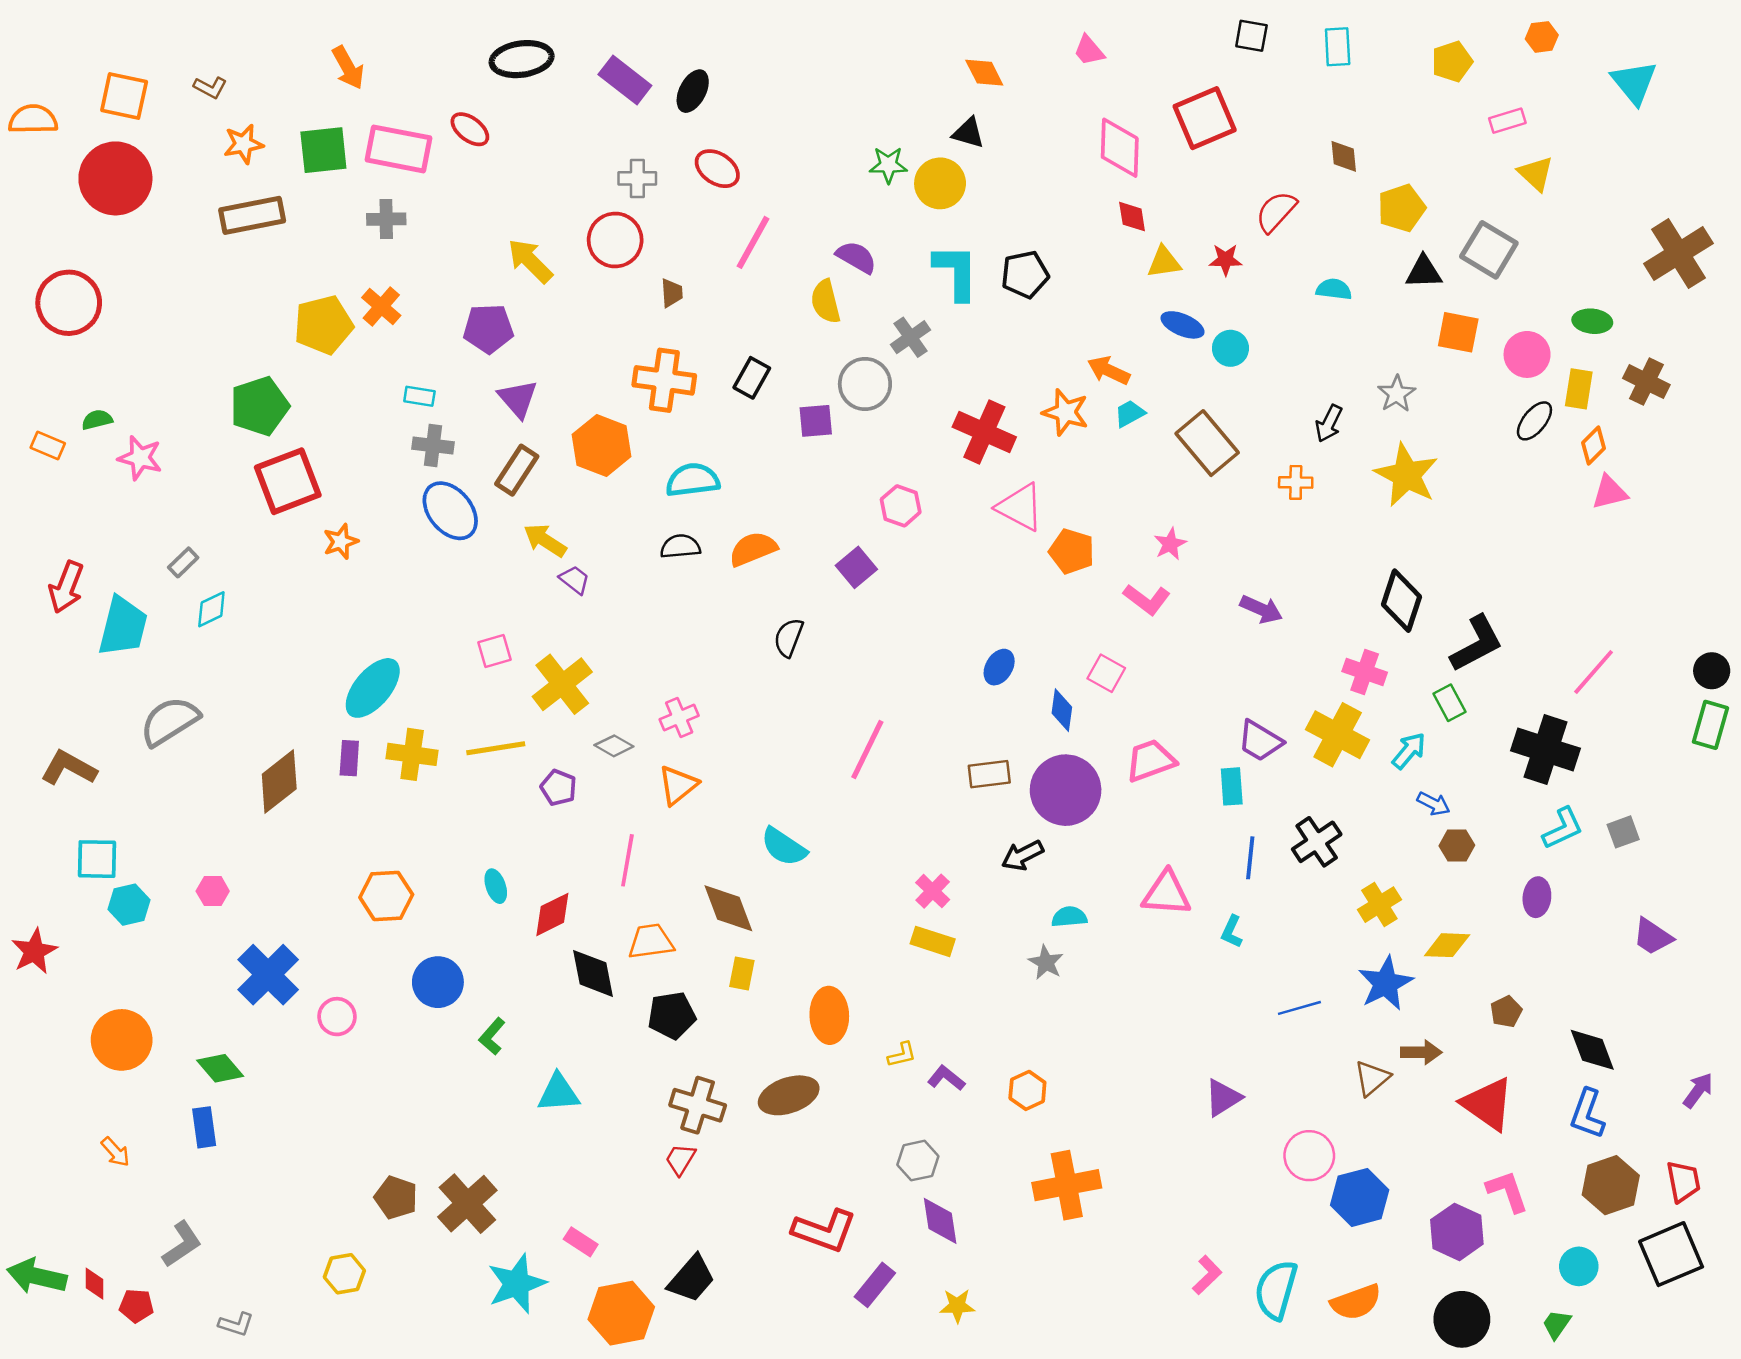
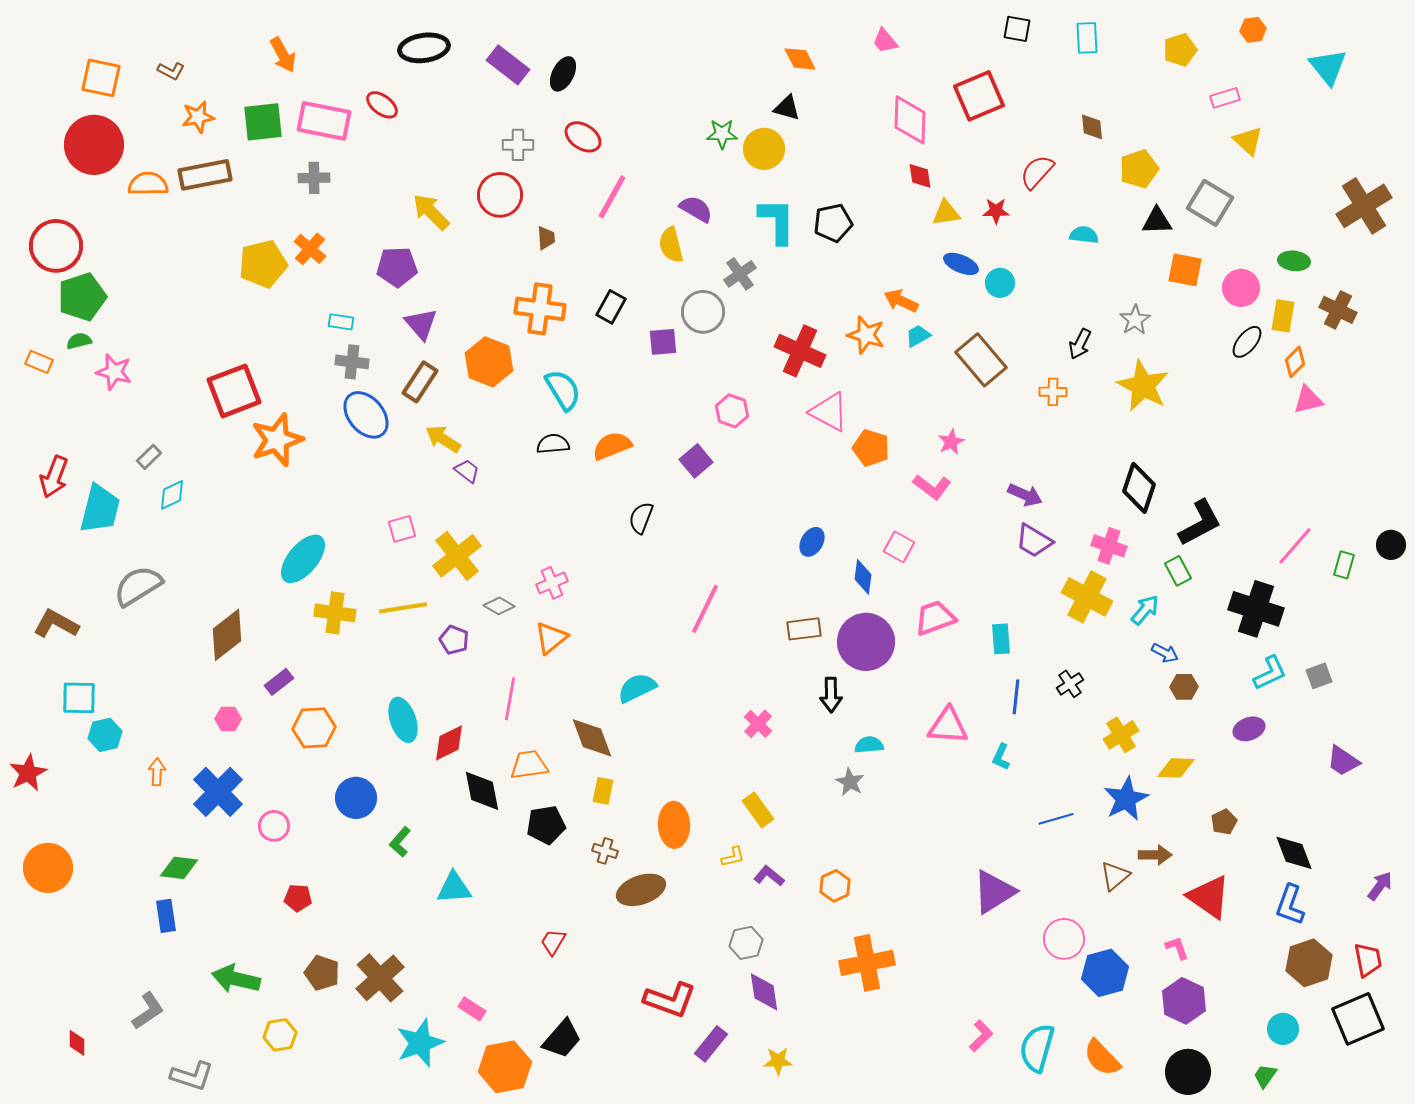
orange semicircle: (33, 119) -> (148, 184), moved
green pentagon: (259, 406) -> (82, 297), moved
cyan semicircle: (693, 480) -> (563, 390), turned 66
orange star: (341, 542) -> (277, 440), size x1.8
green rectangle: (1710, 725) -> (1344, 565), moved, size x0.7
purple trapezoid: (1260, 741) -> (1034, 541), moved
purple rectangle: (349, 758) -> (279, 682), moved, turned 48
black cross: (1317, 842) -> (1070, 684), size x0.7
cyan semicircle: (784, 847) -> (637, 688), turned 120
black arrow: (1022, 855) -> (831, 695), turned -64
cyan ellipse: (496, 886) -> (403, 720), size x1.6
pink hexagon: (213, 891) -> (228, 719), moved
purple ellipse: (1537, 897) -> (1249, 729), turned 64
yellow rectangle: (933, 941) -> (758, 810), moved, turned 36
orange circle: (122, 1040) -> (48, 868), moved
green diamond: (220, 1068) -> (179, 868), turned -42
purple triangle: (1223, 1098) -> (994, 892), size x1.4
brown cross: (698, 1105) -> (605, 851), moved, size x0.6
orange arrow: (115, 1152) -> (157, 772), moved, turned -136
pink L-shape: (1507, 1191) -> (1177, 948), moved, size x0.7
green arrow: (37, 1276) -> (236, 979), moved
orange semicircle: (1356, 1302) -> (1102, 1058), turned 66
red pentagon: (136, 1306) -> (298, 898), moved
gray L-shape: (236, 1324) -> (192, 1076), size x1.5

